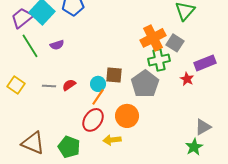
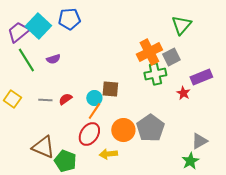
gray square: (175, 43) -> (171, 57), turned 30
gray pentagon: (145, 84) -> (150, 128), moved
brown triangle: (33, 143) -> (43, 147), moved

